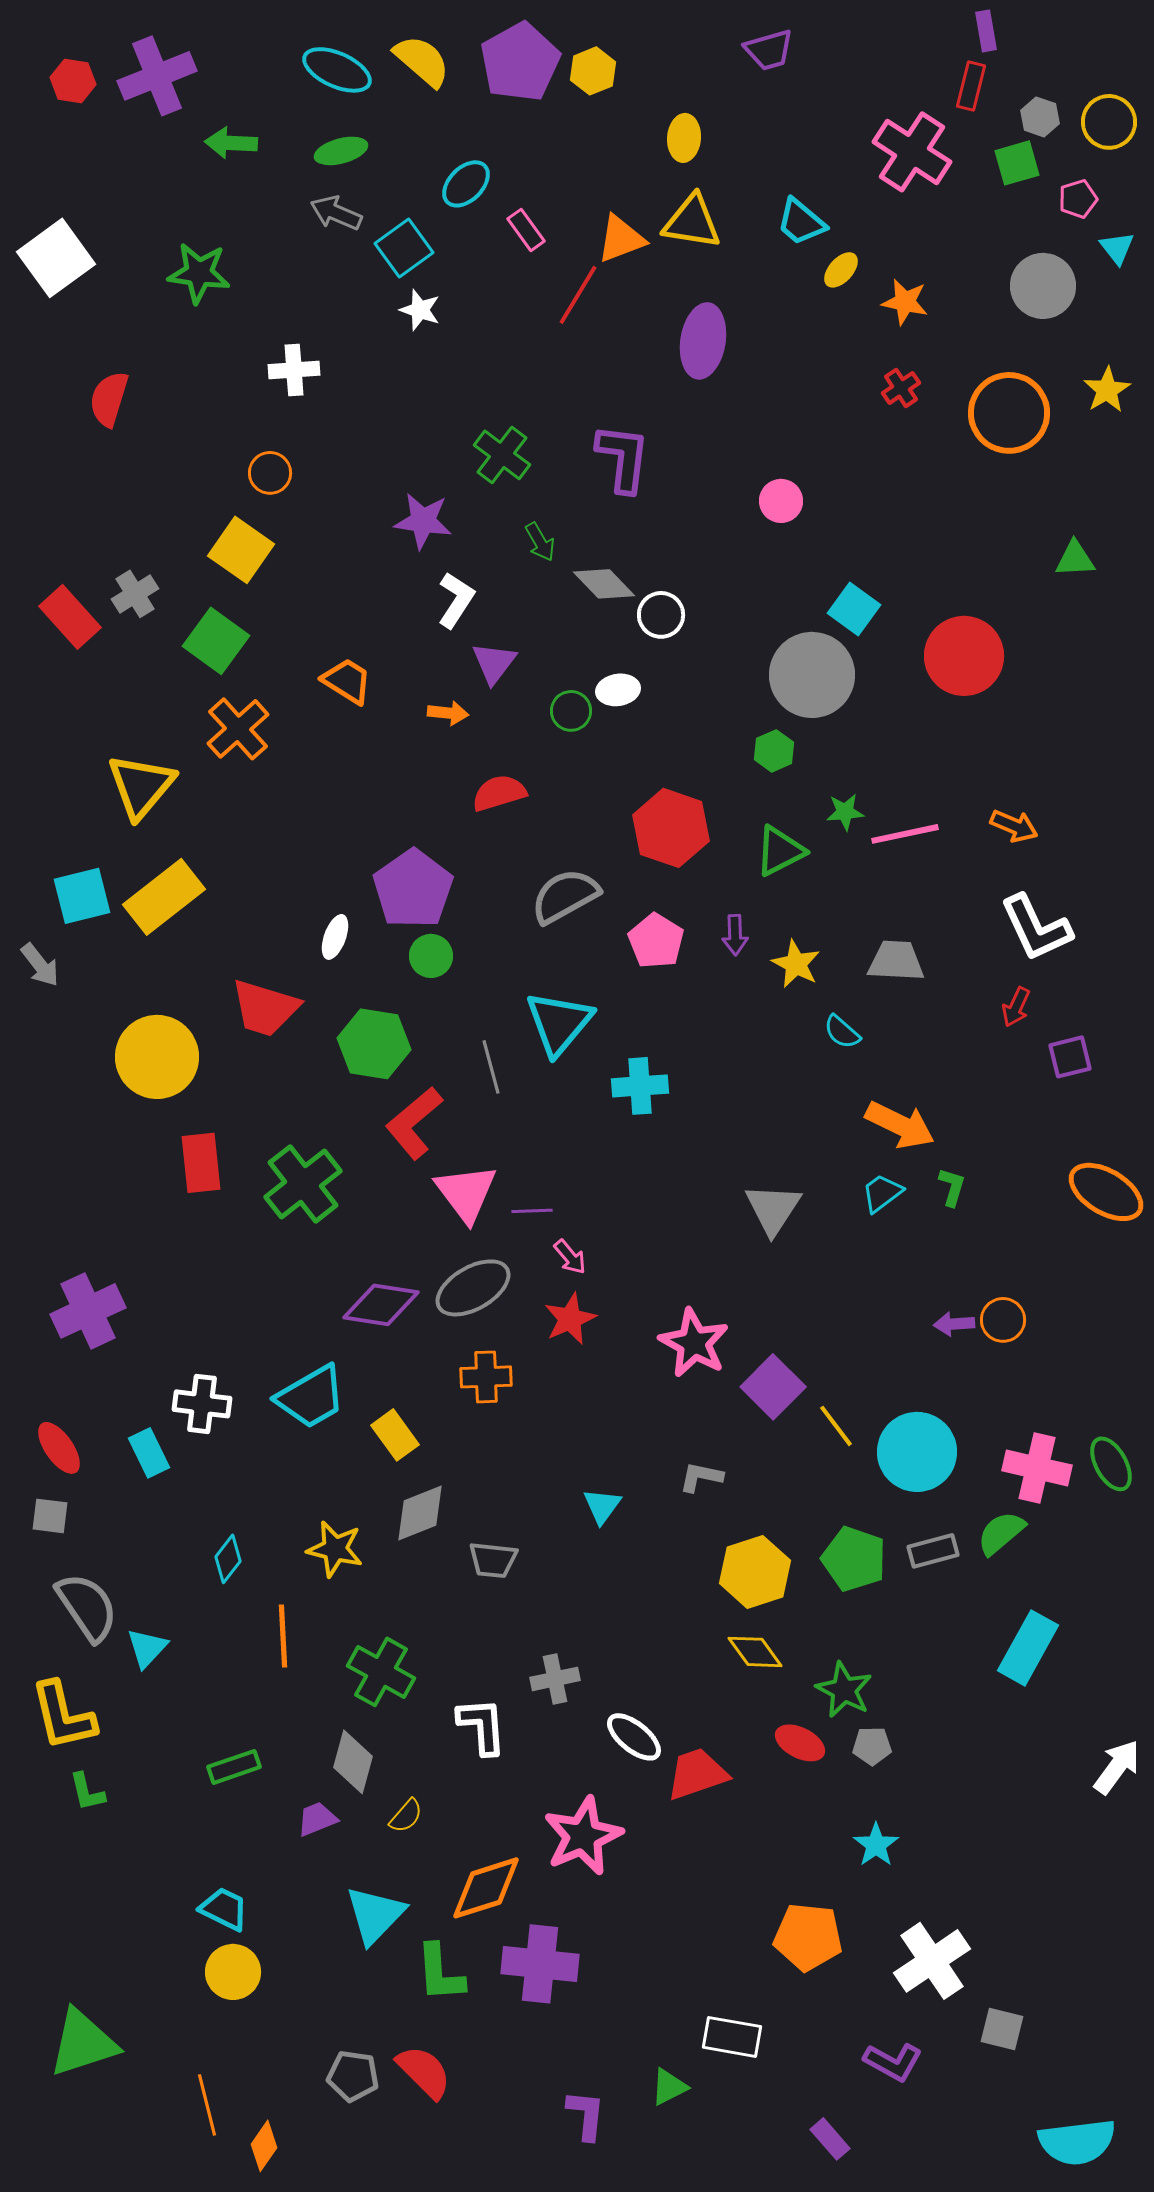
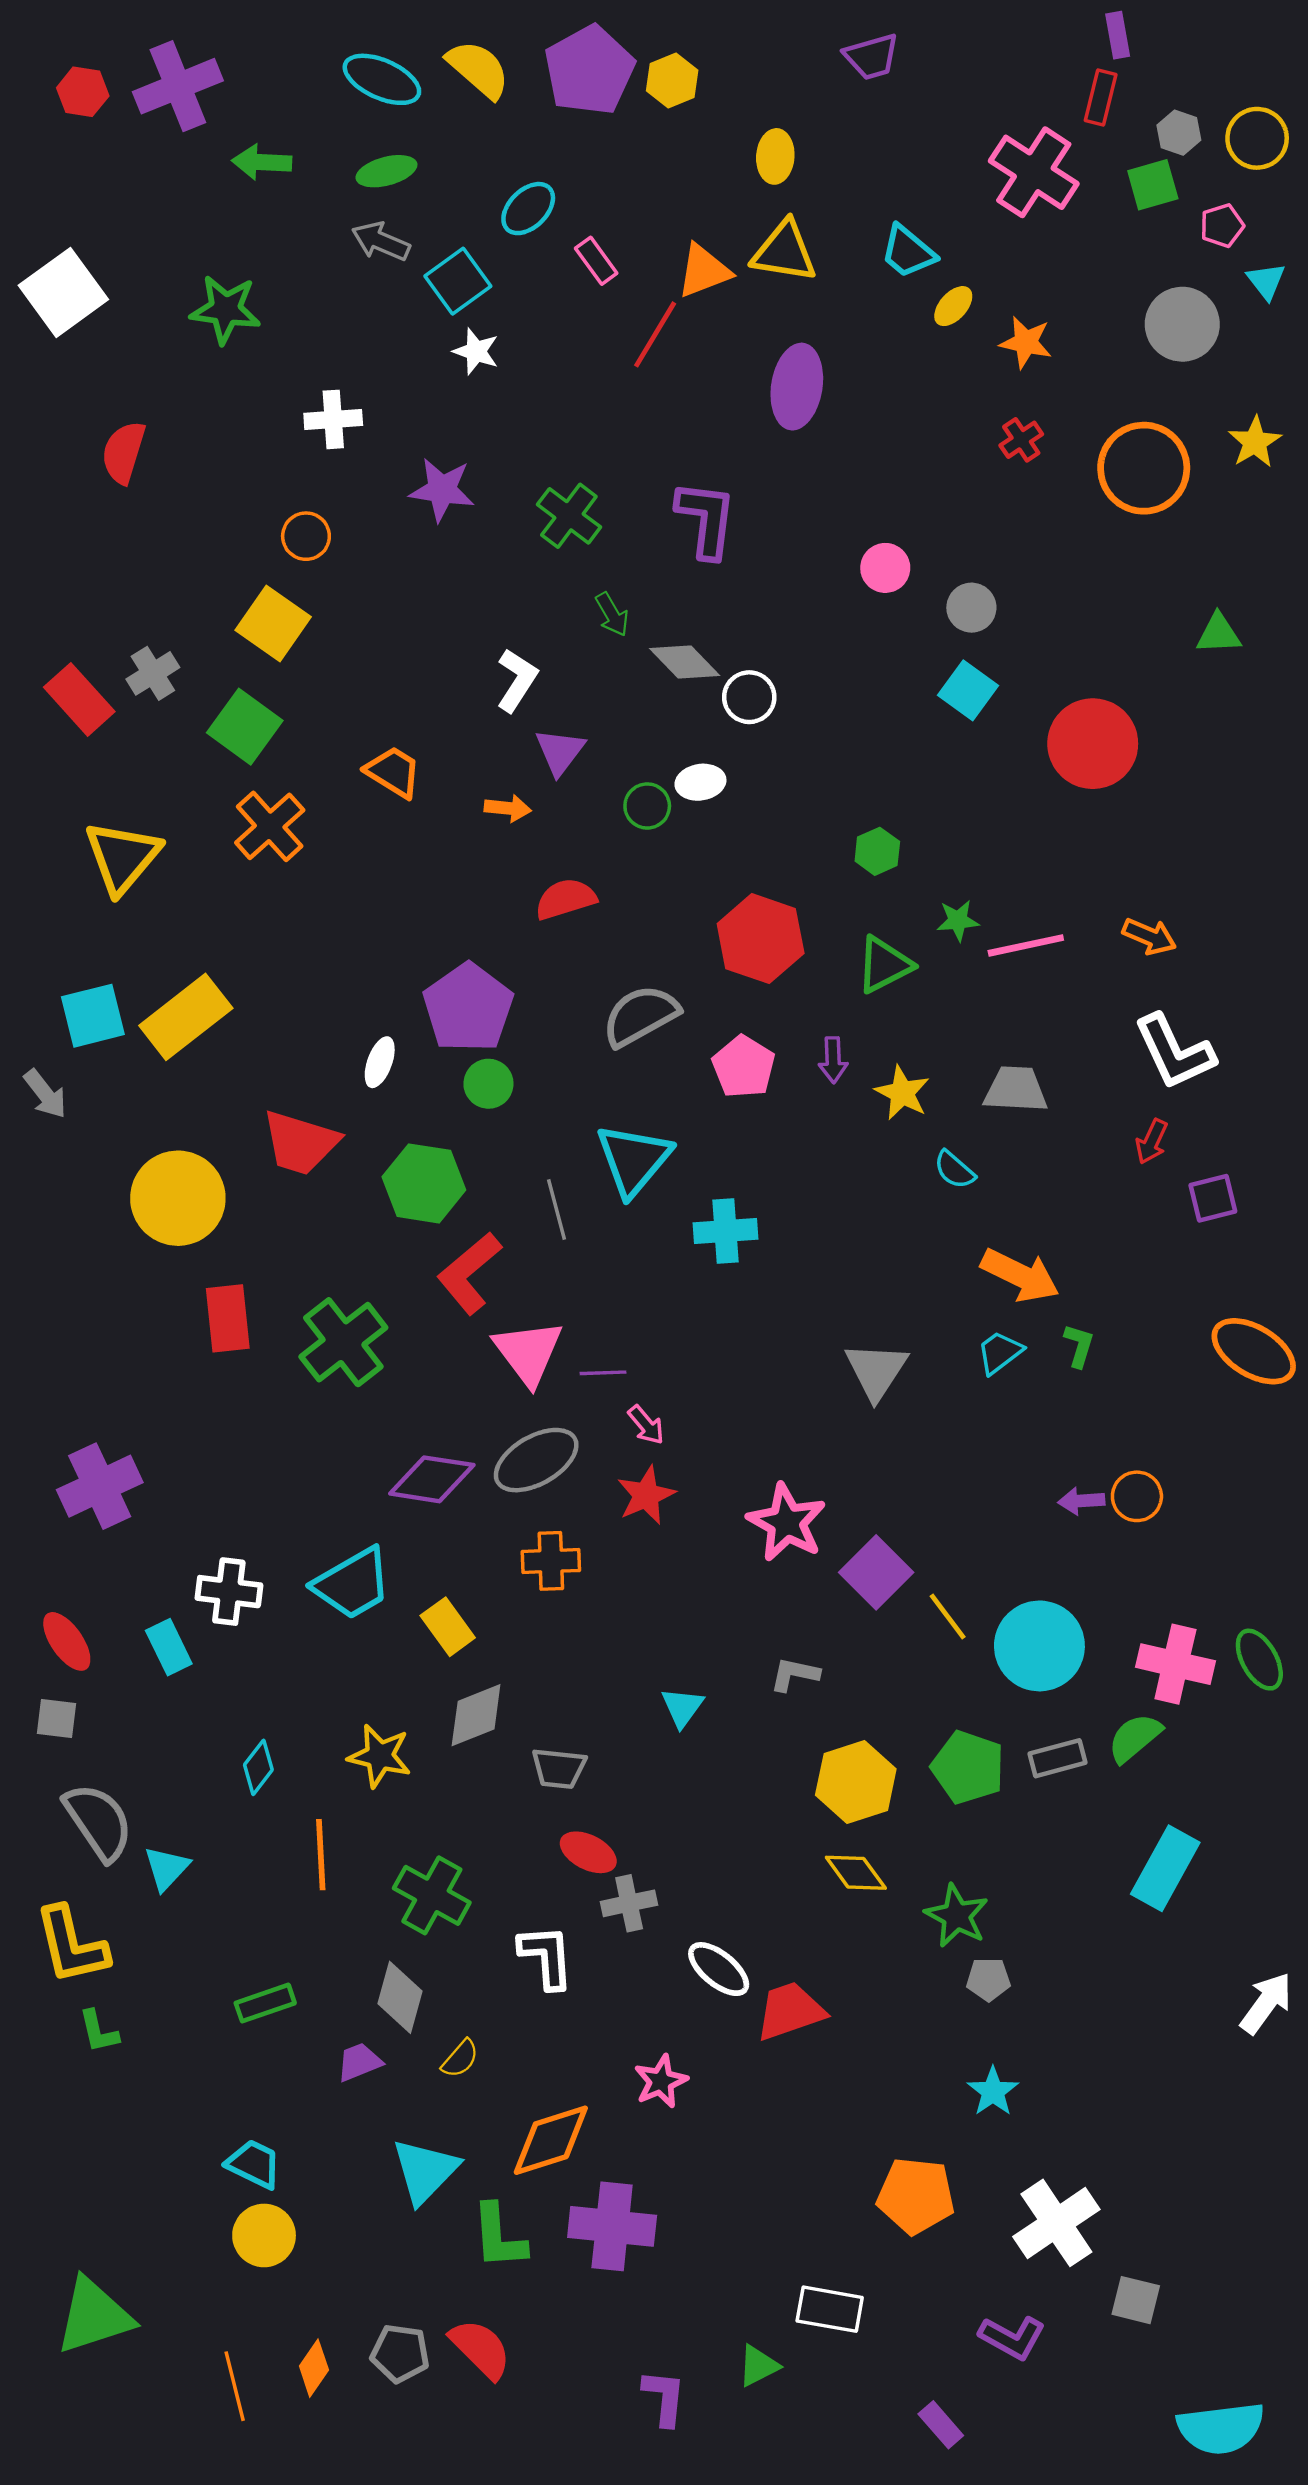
purple star: (423, 521) -> (442, 490), moved
gray circle: (812, 675) -> (971, 608), moved, size x0.5
yellow triangle: (141, 786) -> (122, 857), moved
red ellipse: (800, 1743) -> (588, 1852), moved
pink star: (583, 1836) -> (661, 2081), size x0.6
orange diamond: (264, 2146) -> (314, 2368), moved

